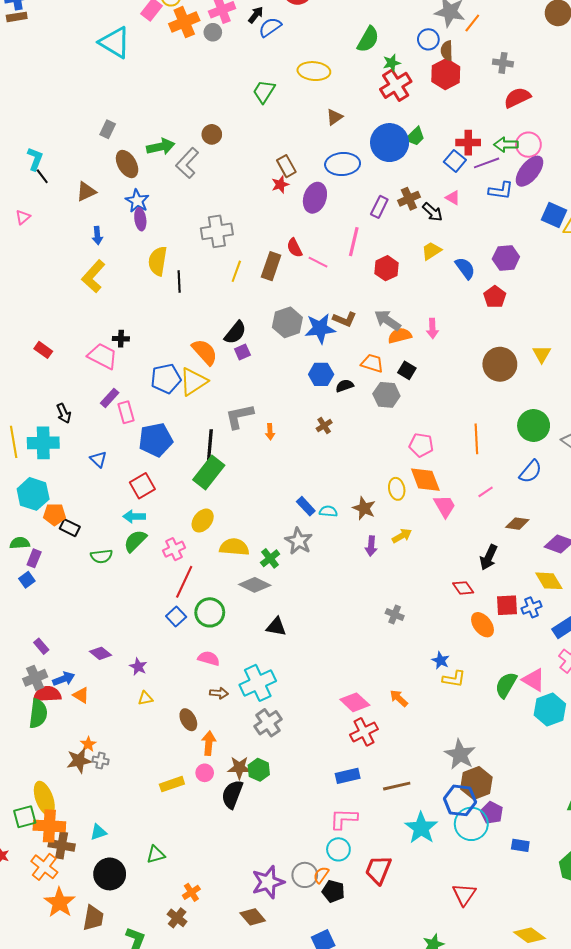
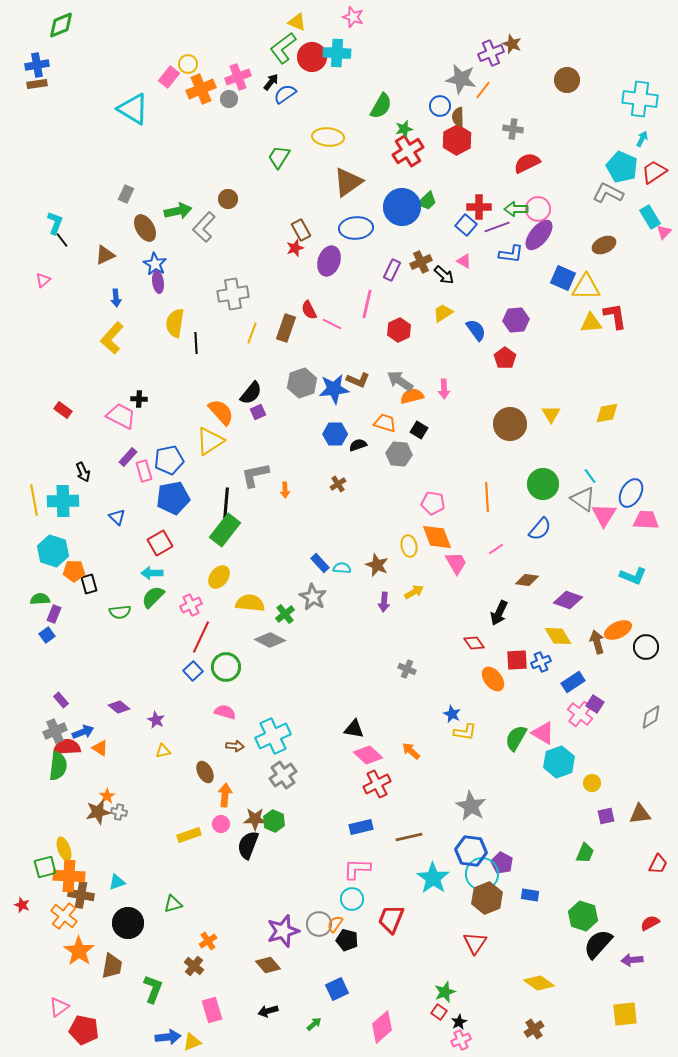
brown triangle: (334, 117) -> (348, 182), size x1.8
blue pentagon: (166, 379) -> (169, 460), moved
black rectangle: (70, 528) -> (89, 584), turned 48
black triangle: (276, 627) -> (354, 729), moved
brown hexagon: (476, 783) -> (487, 898), moved
yellow ellipse: (44, 798) -> (64, 849), size x0.7

